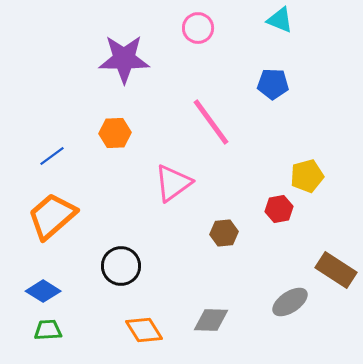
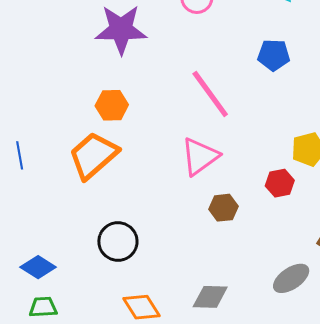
blue line: (52, 156) -> (20, 155), moved, turned -64
pink triangle: (173, 183) -> (200, 156), moved
orange trapezoid: (52, 216) -> (93, 155), moved

